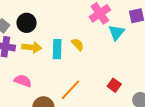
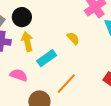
yellow arrow: (32, 47) -> (27, 42), turned -108
cyan rectangle: (57, 49) -> (47, 58), moved, turned 54

